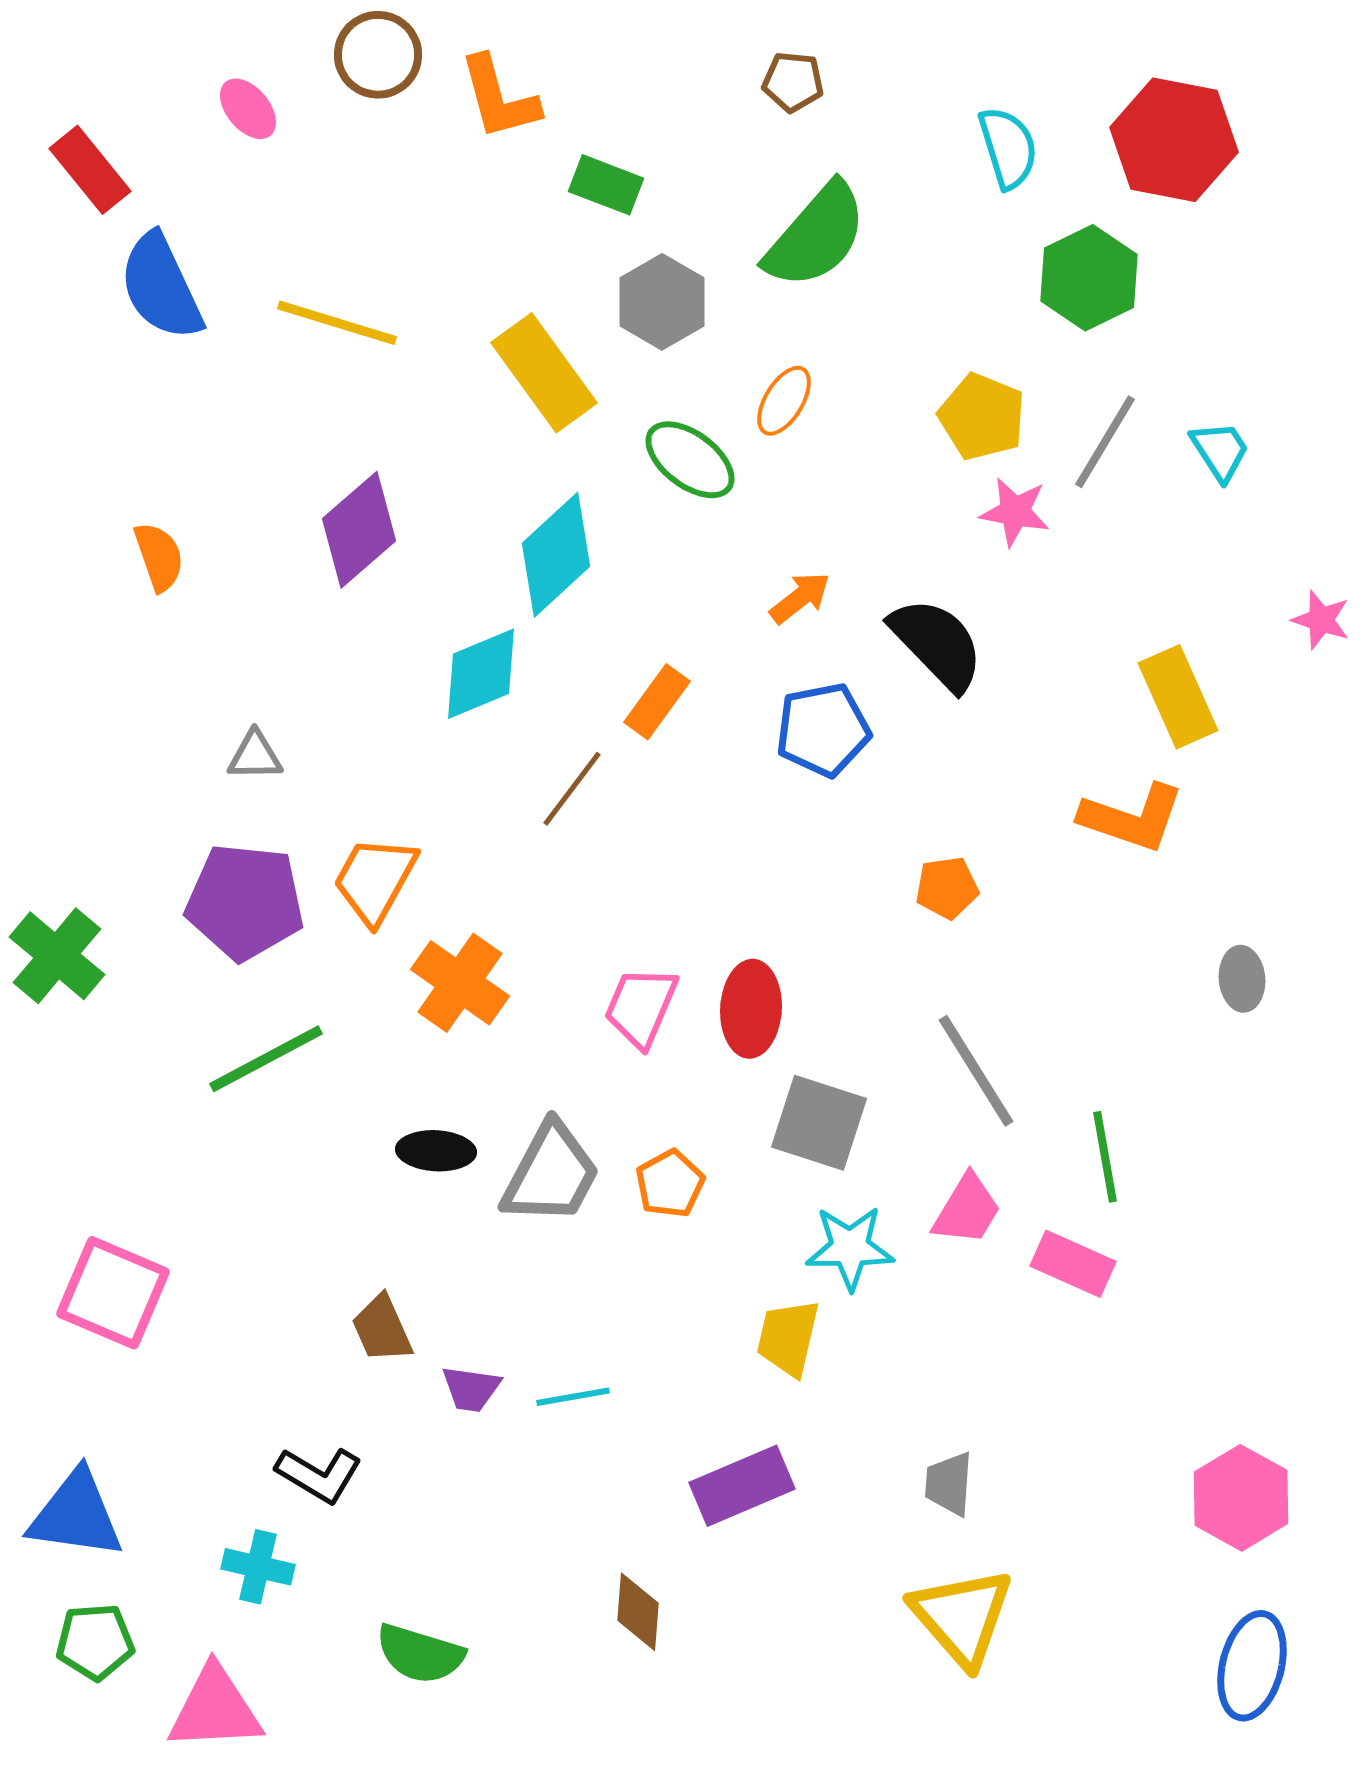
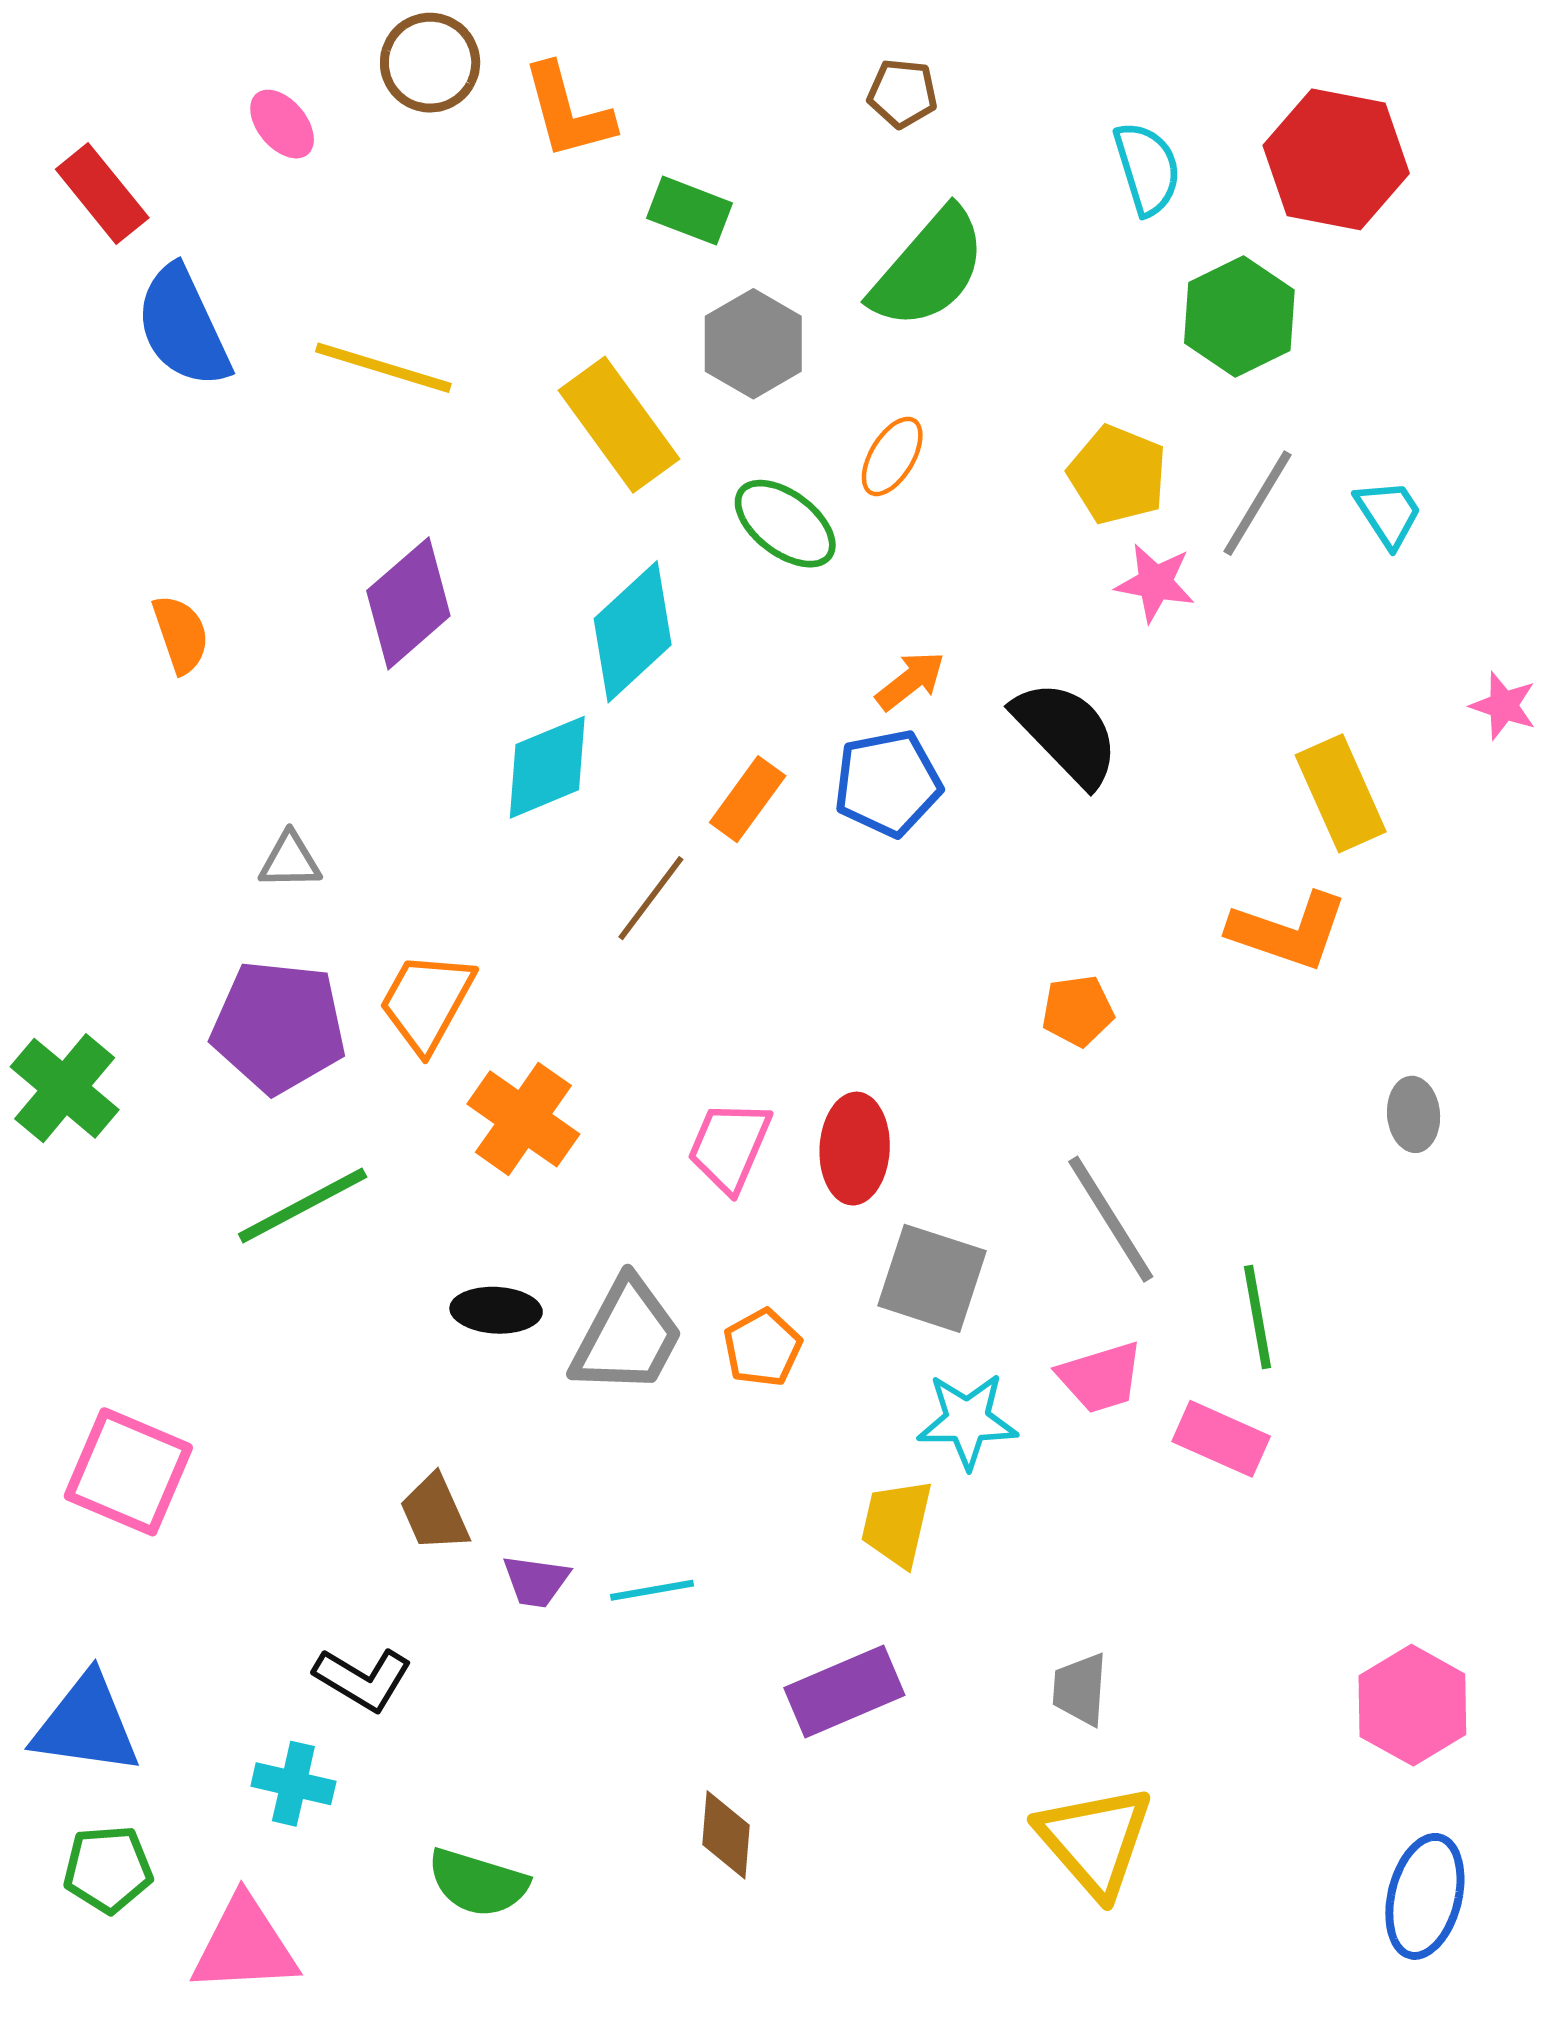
blue pentagon: (823, 730) -> (888, 783), moved
pink trapezoid: (967, 1210) -> (1100, 1377), turned 42

